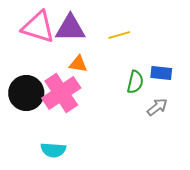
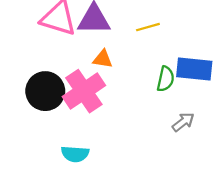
blue rectangle: (161, 73) -> (194, 69), size x1.5
gray arrow: (157, 107) -> (183, 122), moved

